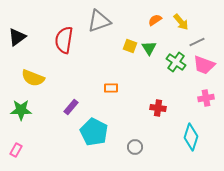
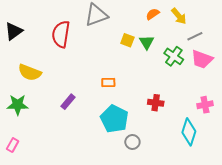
pink cross: (206, 98) -> (205, 105), moved
cyan pentagon: (94, 132) -> (114, 119), moved

